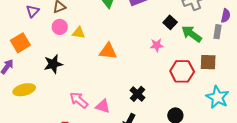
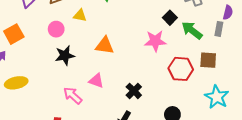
pink circle: (60, 27) -> (56, 29), moved
yellow triangle: (79, 33) -> (80, 15), moved
pink star: (157, 45) -> (155, 41), size x1.5
black star: (53, 64) -> (65, 55), moved
pink triangle: (103, 106) -> (96, 81), moved

